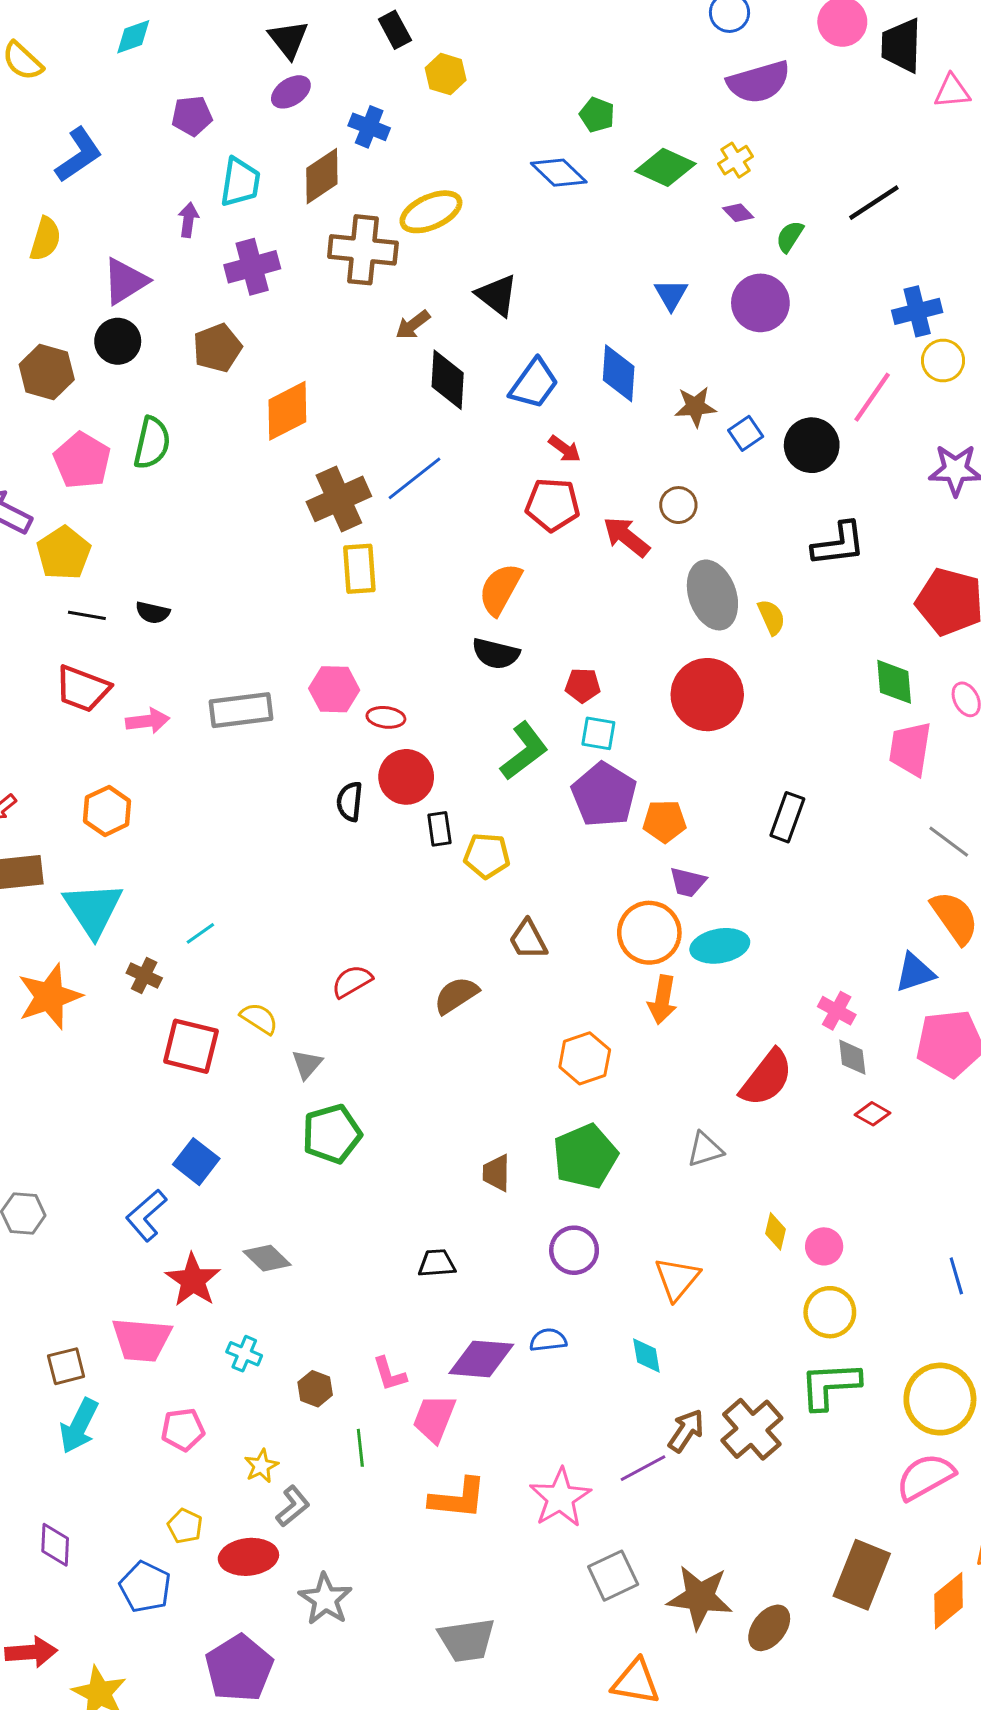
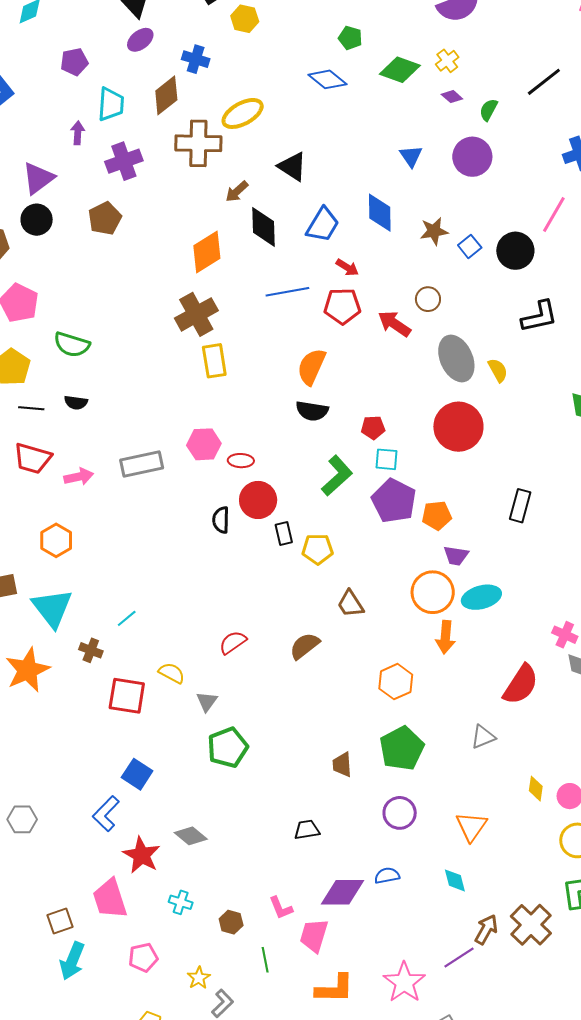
orange diamond: (287, 411) -> (207, 252), moved
green semicircle: (152, 443) -> (72, 345), moved, turned 99
blue line: (415, 478) -> (287, 292), moved, turned 33
pink trapezoid: (142, 1340) -> (110, 899), turned 72

